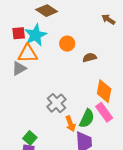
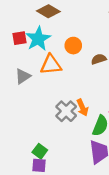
orange triangle: (28, 54) -> (51, 65), moved
orange arrow: (71, 124) -> (82, 108), moved

